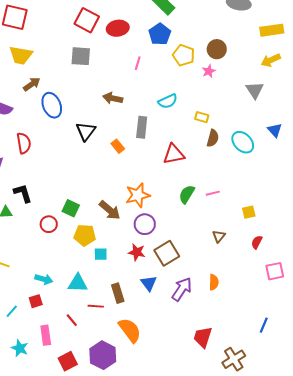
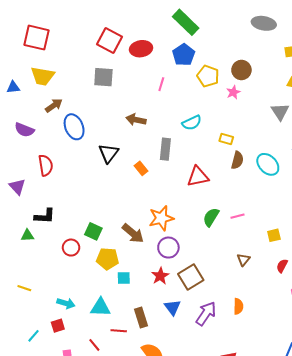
black L-shape: (23, 193) -> (45, 216), turned 110
red star: (137, 252) -> (160, 276), turned 30

